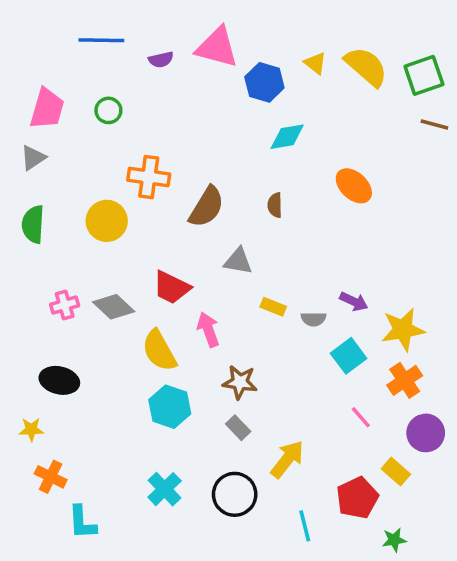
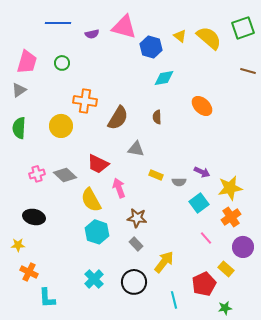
green square: (424, 75) -> (243, 28), moved

